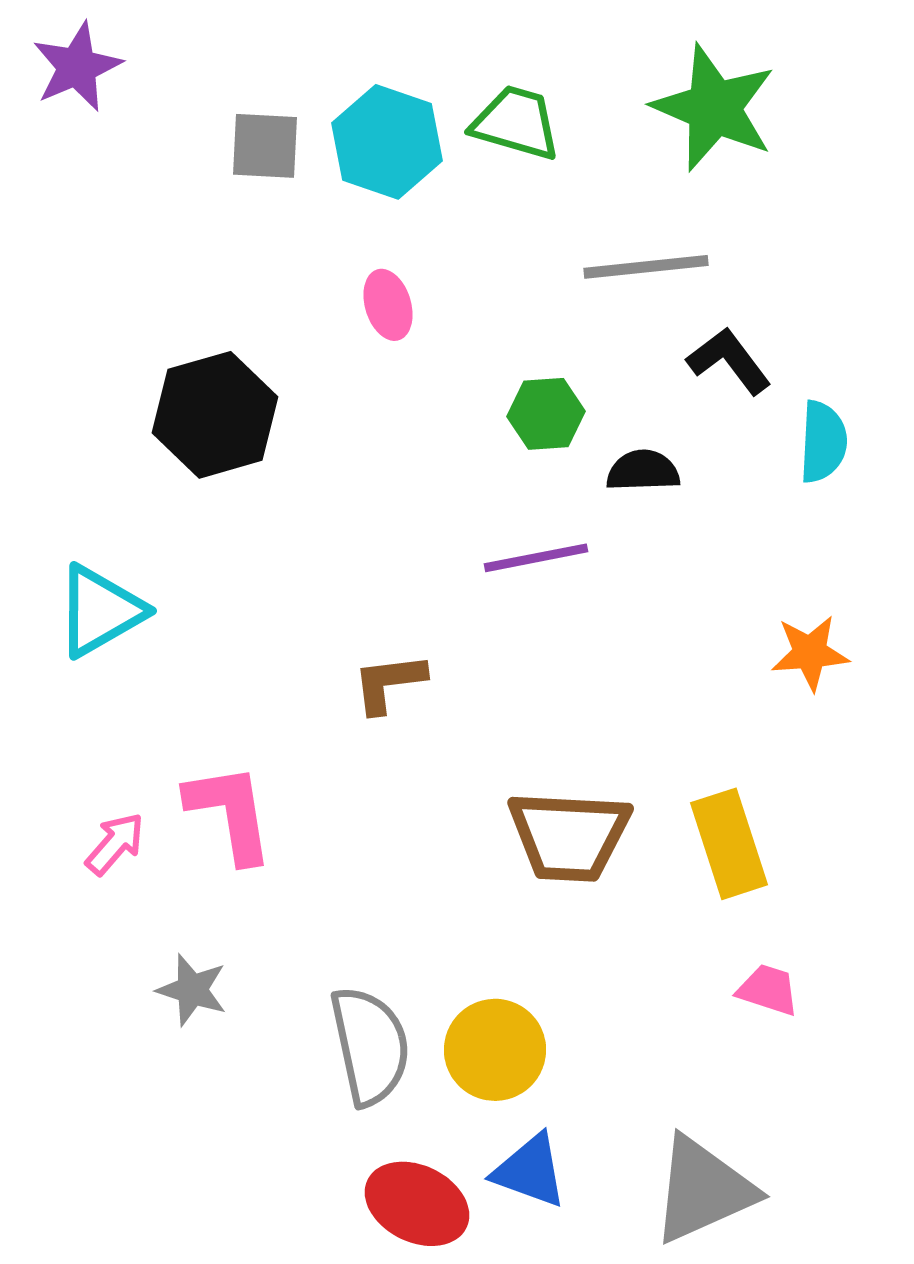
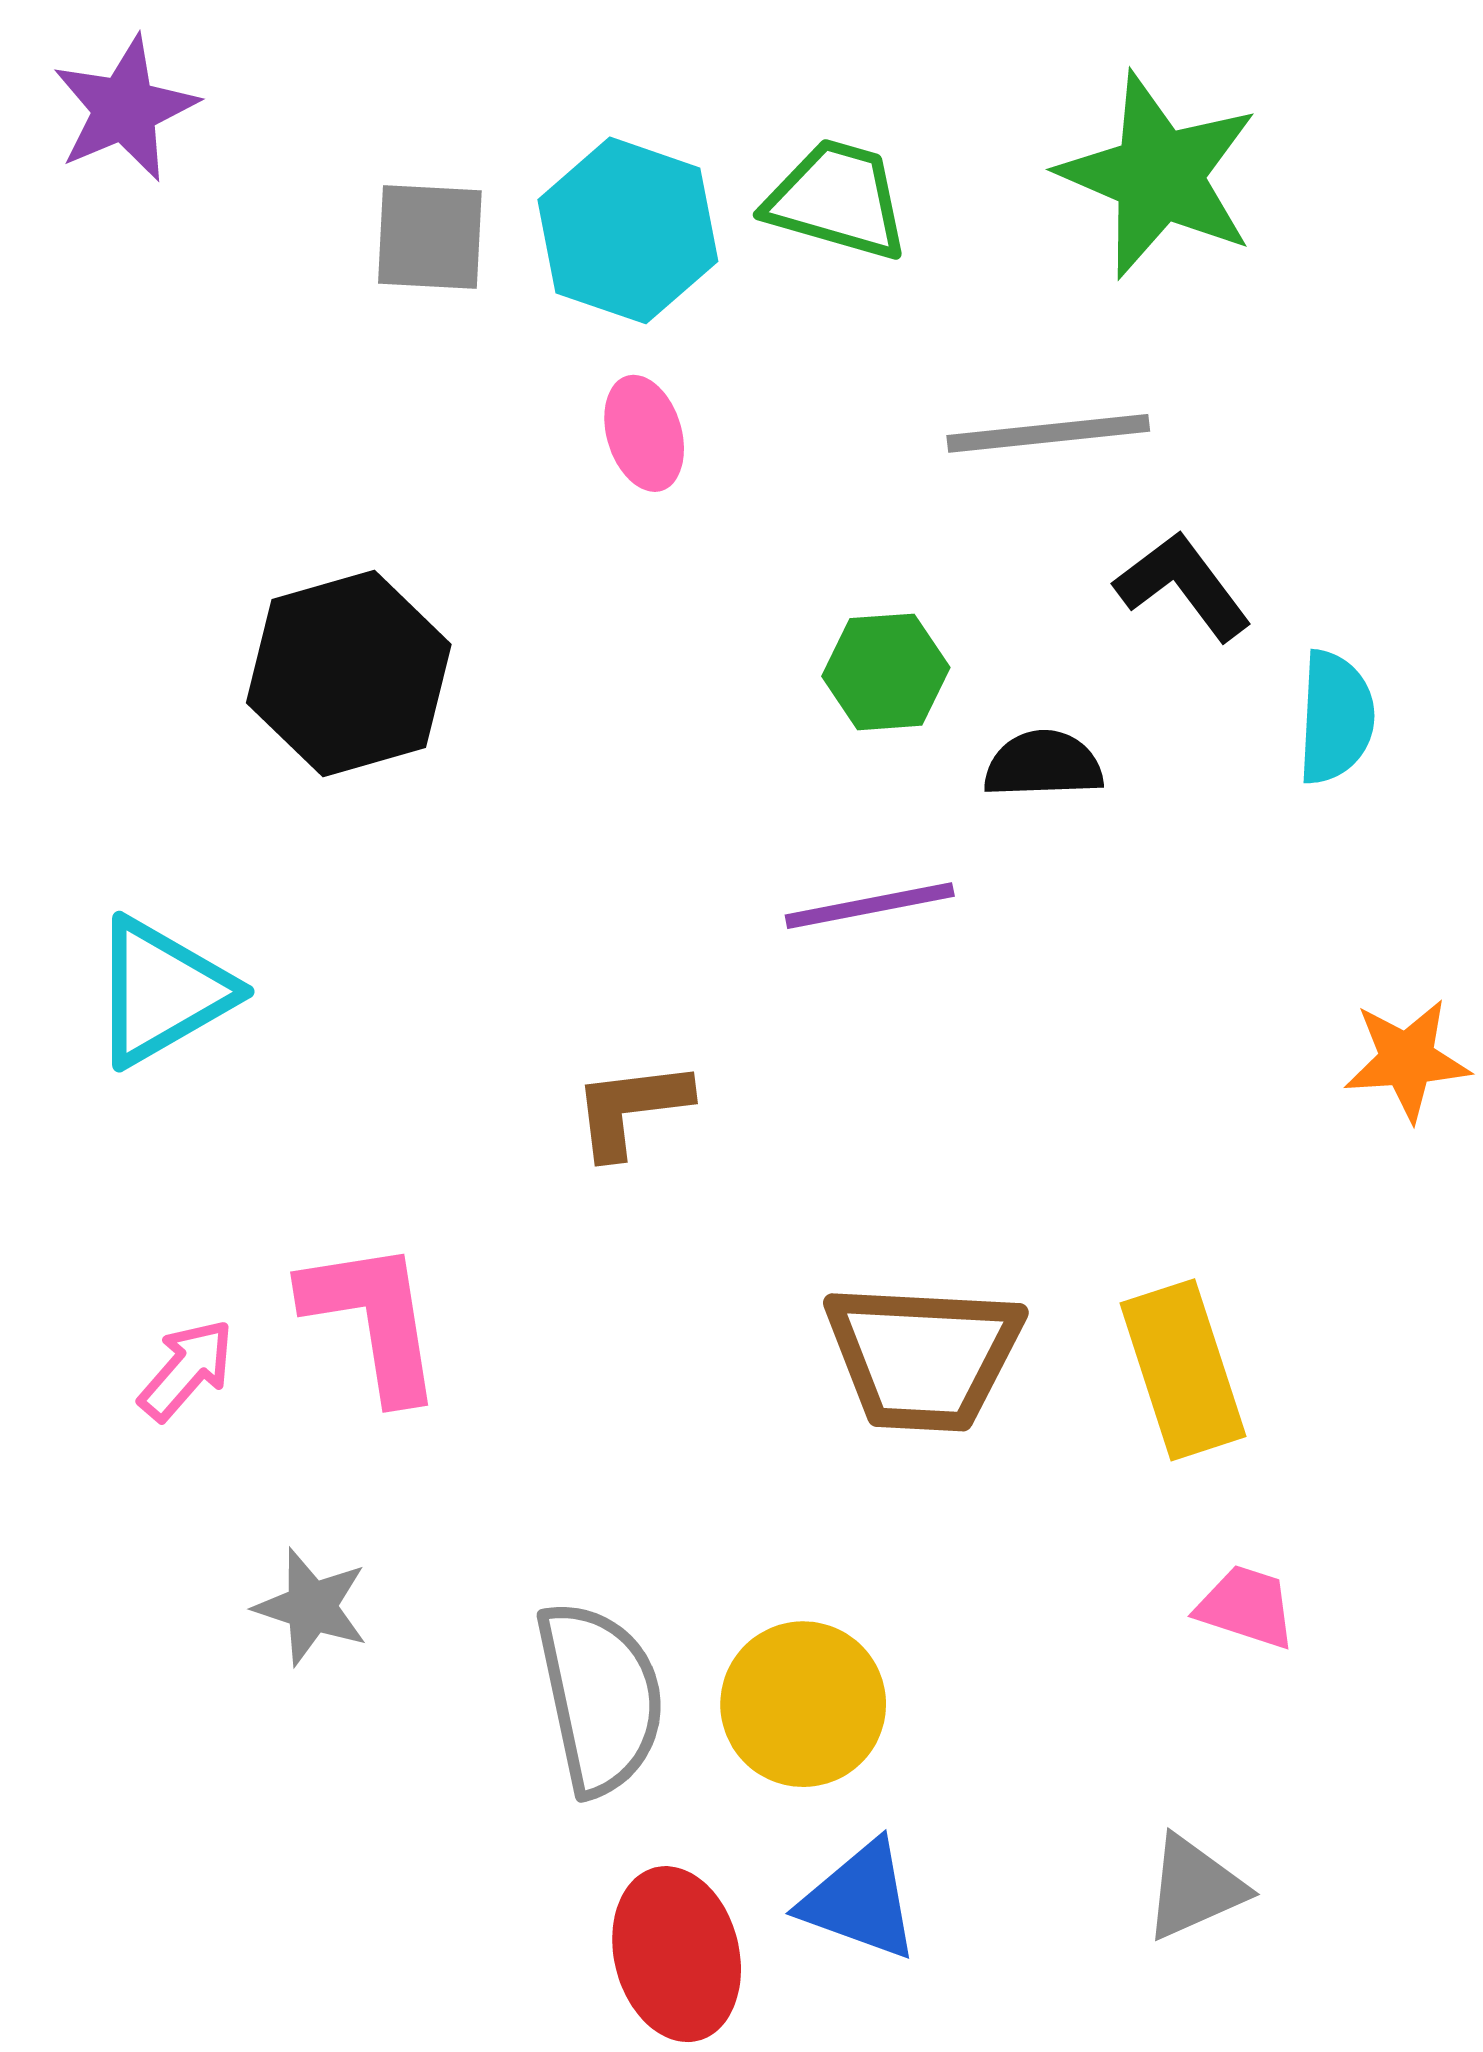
pink ellipse: (388, 305) -> (644, 433), moved
orange star: (810, 653) -> (1407, 1060), moved
gray triangle: (703, 1190) -> (1194, 1888), moved, size x0.6
red ellipse: (417, 1204) -> (677, 1954), turned 50

